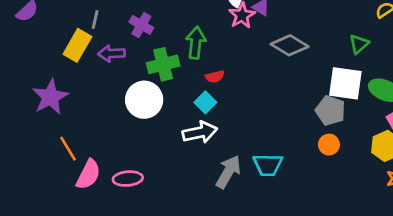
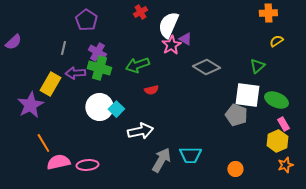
green arrow: (196, 43) -> (137, 65), turned -115
yellow rectangle: (77, 45) -> (50, 84), moved
green cross: (163, 64) -> (99, 68), moved, turned 30
cyan square: (205, 102) -> (116, 109), moved
orange circle: (329, 145) -> (235, 169), moved
pink semicircle: (88, 174) -> (58, 162), turned -130

